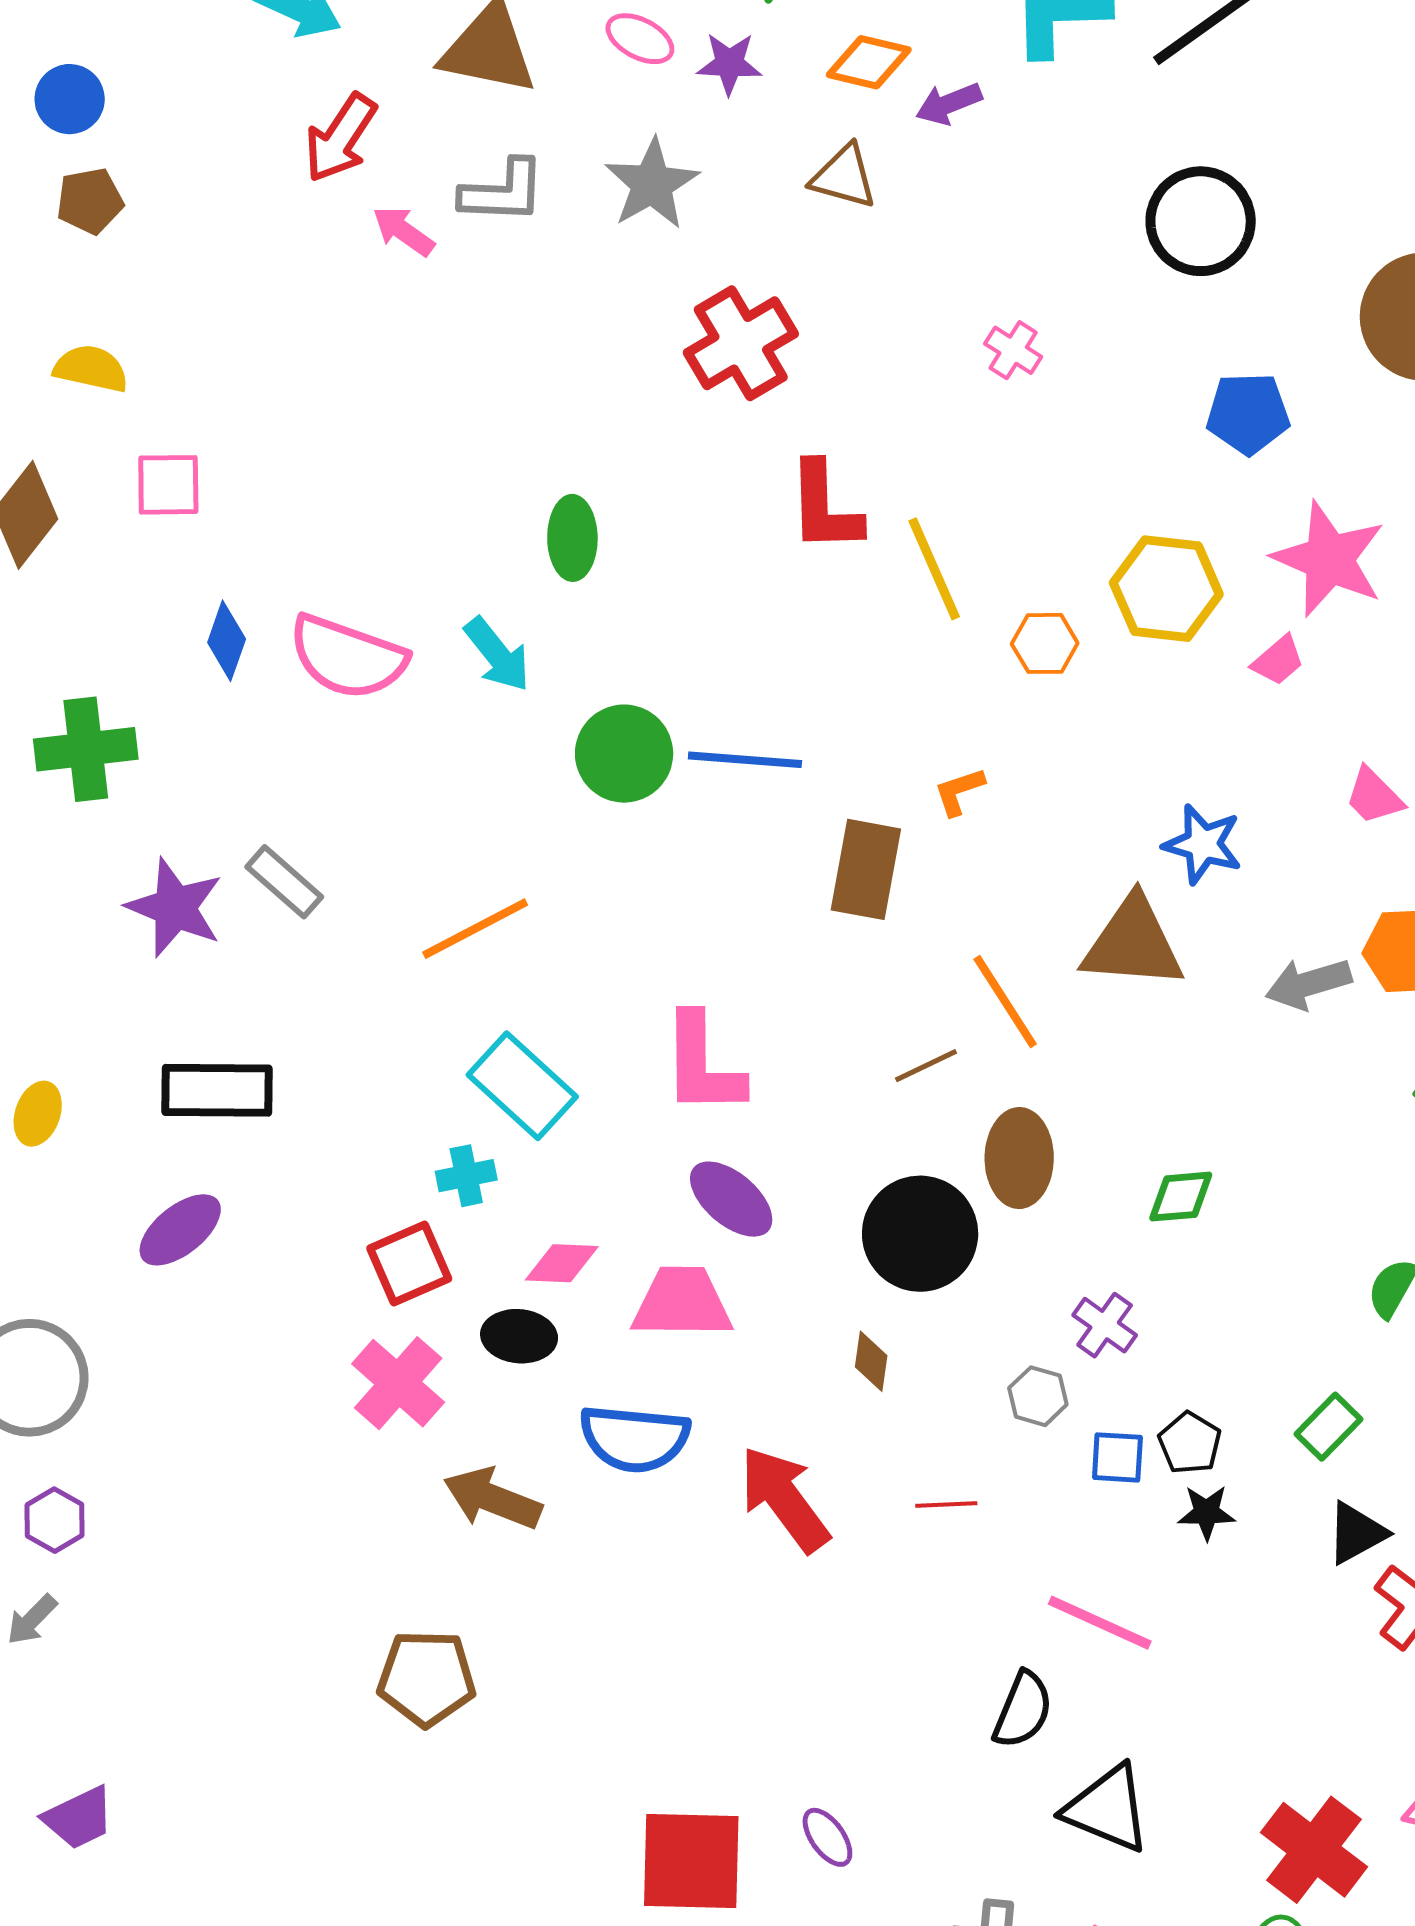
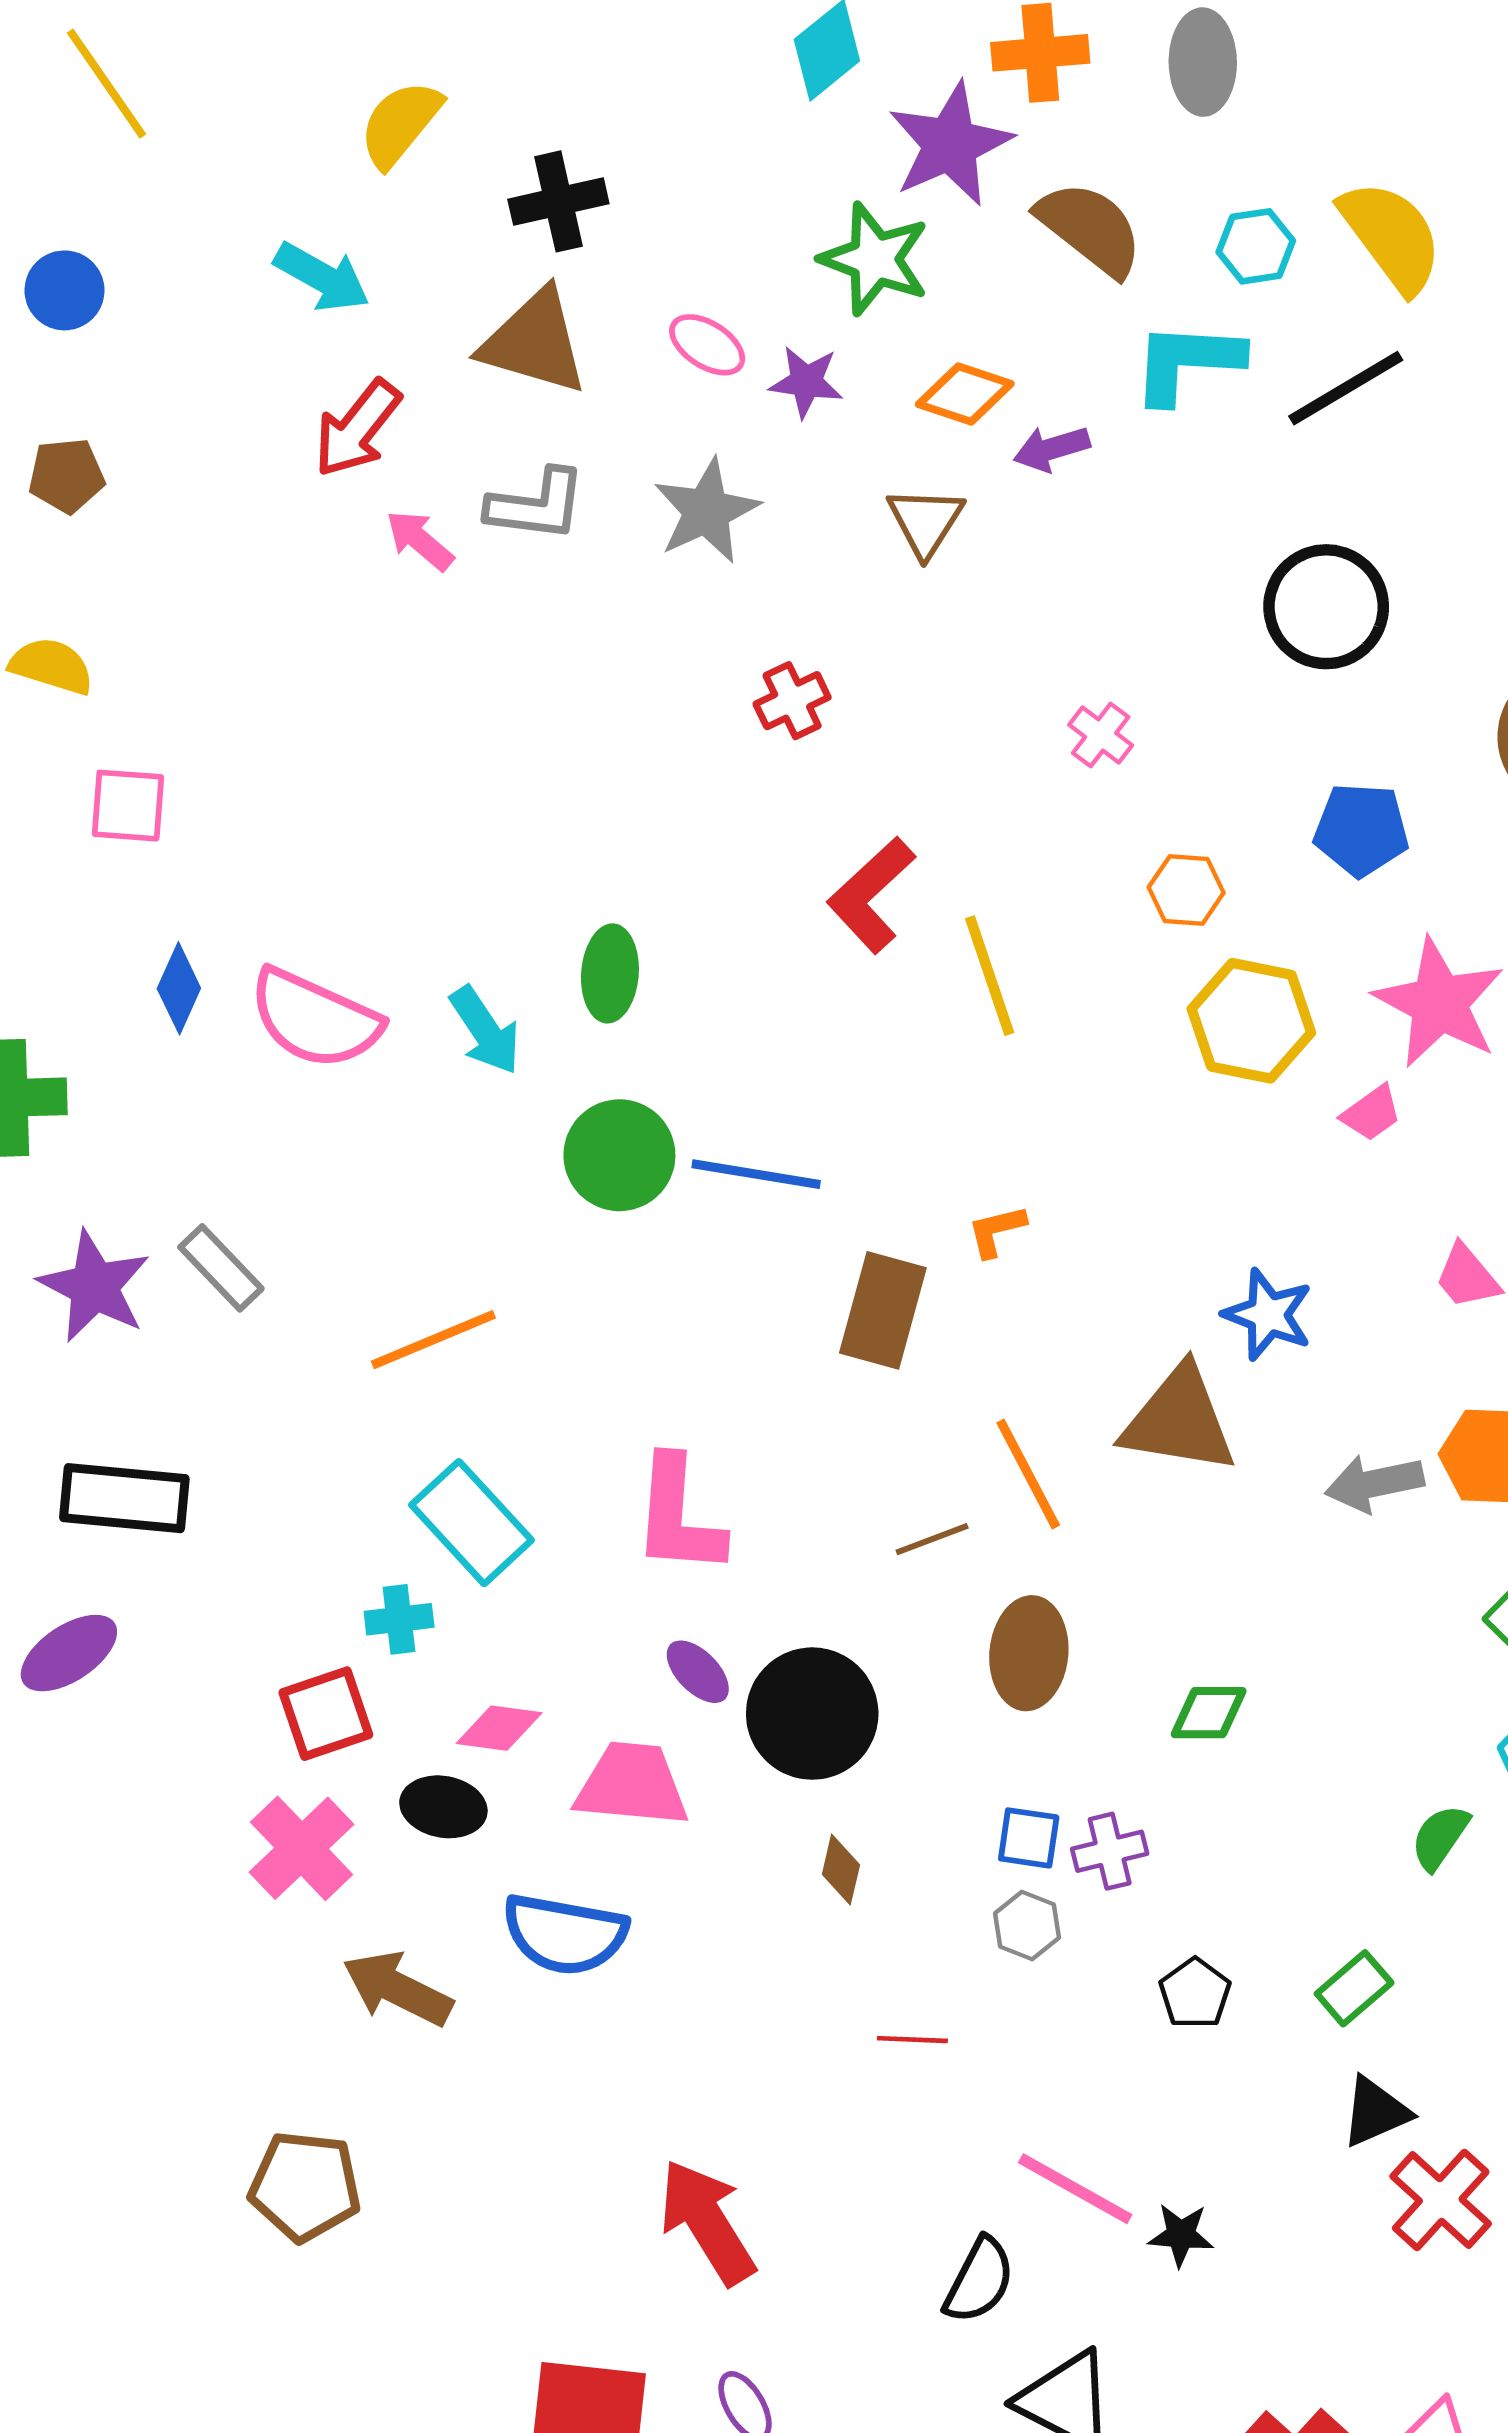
blue circle: (70, 99) -> (64, 290), moved
brown triangle: (844, 177) -> (925, 521), turned 42
red cross: (741, 343) -> (792, 701), size x0.6
red L-shape: (825, 507) -> (871, 895), turned 44
green ellipse: (572, 538) -> (610, 973), moved
orange hexagon: (1045, 643) -> (1186, 890), moved
purple ellipse: (731, 1199) -> (698, 1672), size x0.7
black circle: (920, 1234) -> (812, 1714), moved
purple cross: (1105, 1325) -> (1110, 1851), turned 36
blue square: (1117, 1457) -> (1029, 1838), moved
red arrow: (784, 1499) -> (707, 2222), moved
black star: (1207, 1512) -> (1181, 2235), moved

